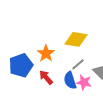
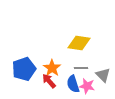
orange star: (46, 53) -> (52, 68), moved
gray line: (78, 64) -> (81, 68), turned 40

